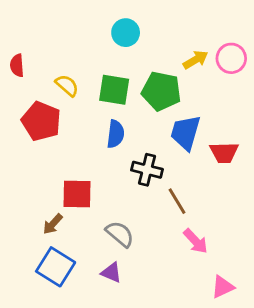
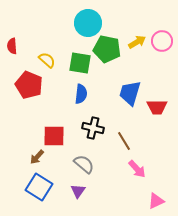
cyan circle: (126, 33) -> (88, 23), size x1.4
green pentagon: (161, 91) -> (107, 49), moved
black cross: (147, 170) -> (93, 128), moved
purple triangle: (111, 273) -> (78, 191), turned 42

